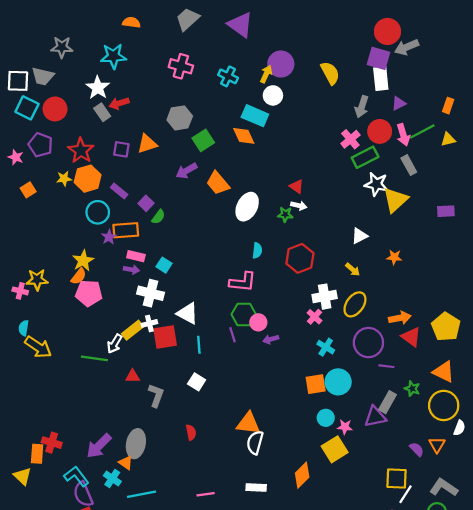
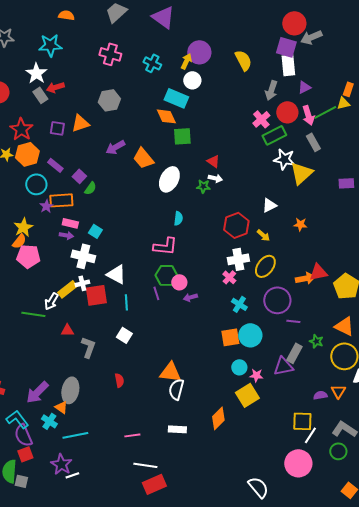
yellow triangle: (448, 139) -> (343, 103), moved
green square: (203, 140) -> (182, 136), moved, turned 30
red hexagon: (300, 258) -> (236, 225), moved
red triangle: (411, 337) -> (318, 272), moved, turned -48
purple semicircle: (417, 449) -> (320, 395), turned -56

